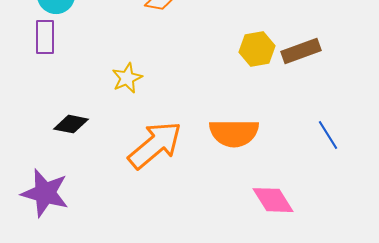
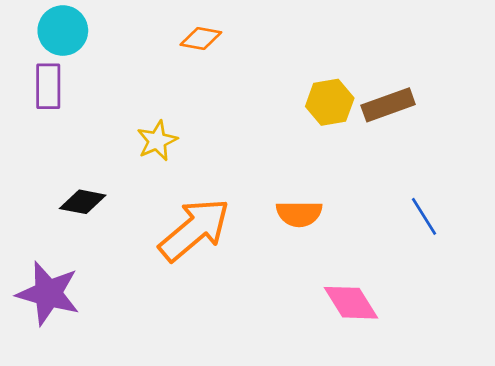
orange semicircle: (234, 133) -> (299, 214), size x0.7

